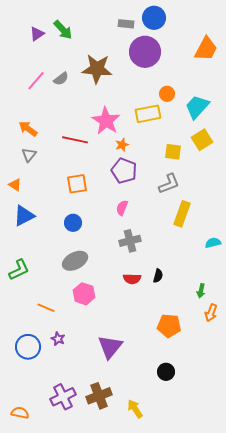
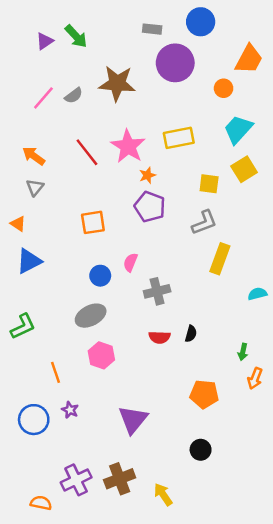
blue circle: (154, 18) -> (201, 22), moved
orange circle: (167, 94) -> (224, 88), moved
red line: (75, 140) -> (87, 152), moved, turned 40
pink semicircle: (122, 208) -> (130, 262), moved
blue circle: (73, 223) -> (100, 276), moved
orange line: (46, 308) -> (55, 372), turned 48
orange semicircle: (20, 413) -> (41, 503), moved

